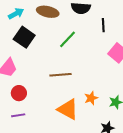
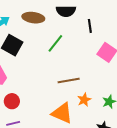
brown line: (61, 75) -> (69, 81), moved

